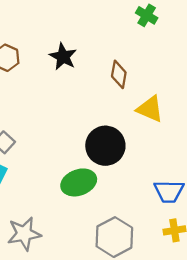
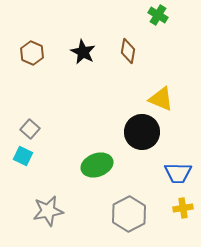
brown diamond: (119, 74) -> (128, 51), moved
black circle: (105, 146) -> (142, 132), moved

